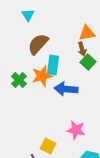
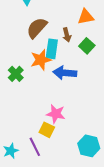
brown arrow: (82, 49) -> (67, 35), moved
green cross: (19, 80) -> (16, 74), moved
pink star: (76, 130) -> (56, 114), moved

